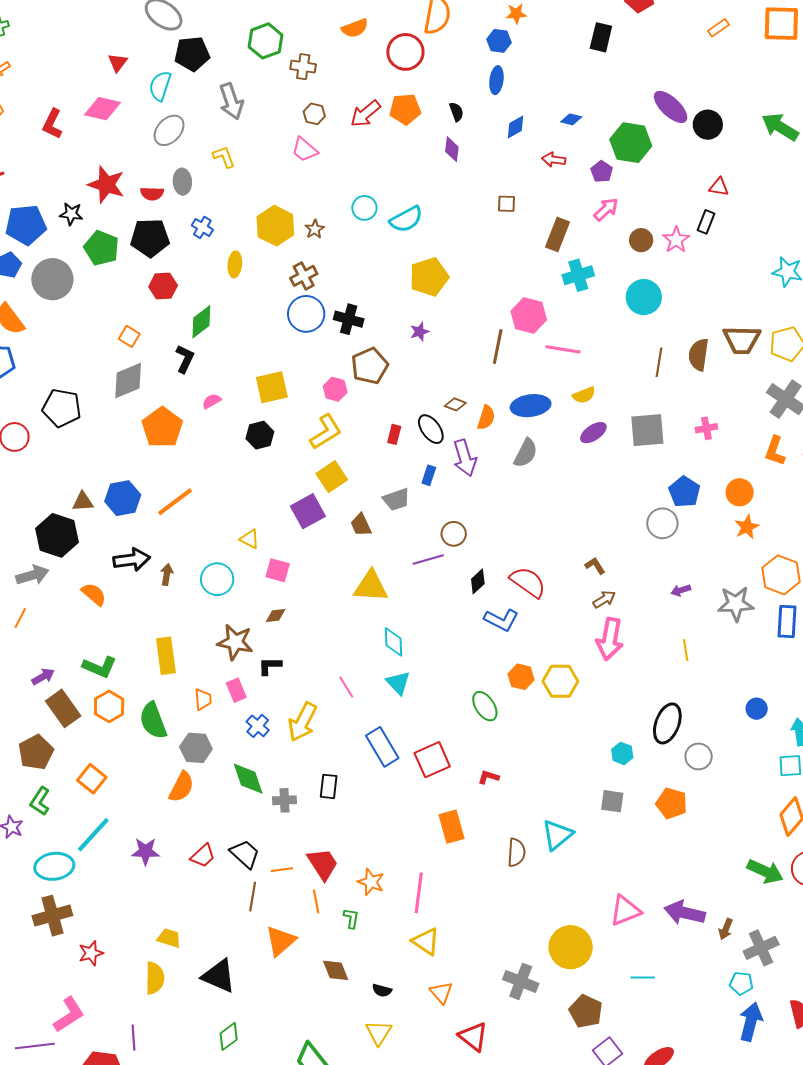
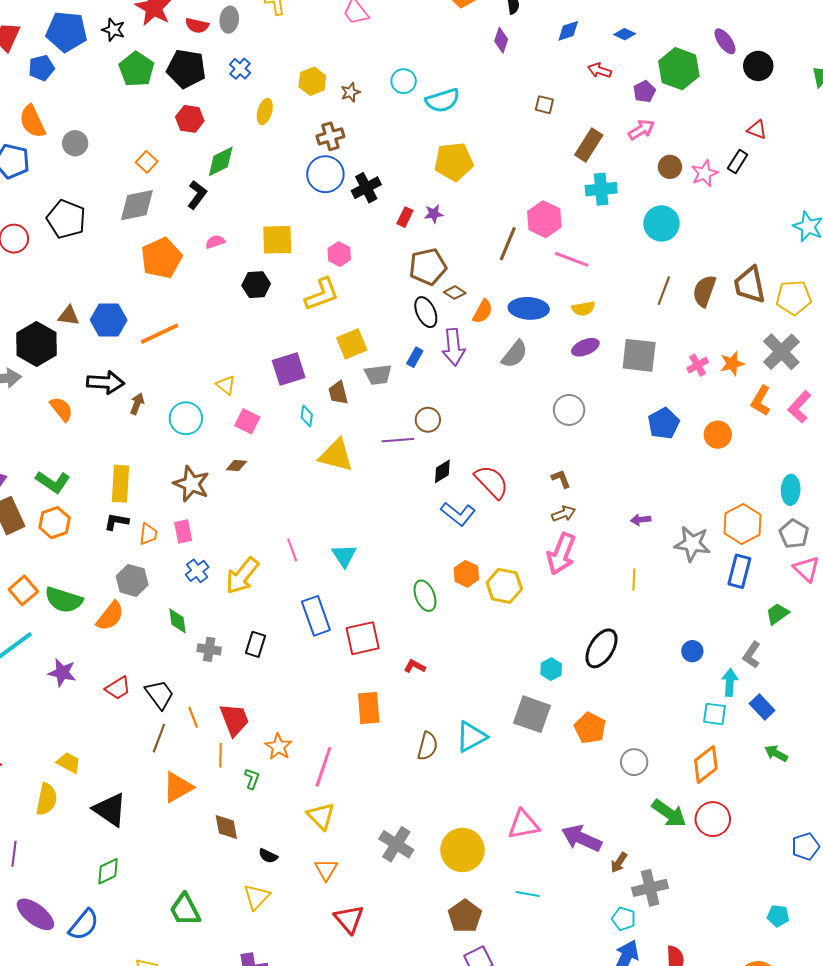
purple ellipse: (671, 107) -> (725, 41), size x0.7
yellow hexagon: (275, 226) -> (312, 81), size x0.7
gray circle: (52, 279) -> (75, 143), moved, size x0.6
black cross: (349, 319) -> (366, 188), turned 36
brown trapezoid: (742, 340) -> (750, 285), turned 66
brown pentagon: (370, 366) -> (428, 267), moved
pink cross: (706, 428) -> (698, 365), turned -30
red rectangle: (394, 434) -> (405, 217), moved
yellow square: (332, 477) -> (352, 344), moved
gray circle: (662, 523) -> (569, 410), moved
orange star: (747, 527) -> (732, 364), moved
cyan diamond: (394, 642) -> (307, 416), moved, size x0.7
black L-shape: (270, 666) -> (117, 522), moved
green semicircle: (153, 721) -> (64, 600), moved, turned -63
gray circle: (699, 756) -> (634, 762), moved
green diamond: (248, 779) -> (177, 621), size x0.7
gray square: (612, 801) -> (532, 714), size x1.5
orange line: (282, 870) -> (193, 717), turned 65
gray cross: (521, 981) -> (396, 844), moved

